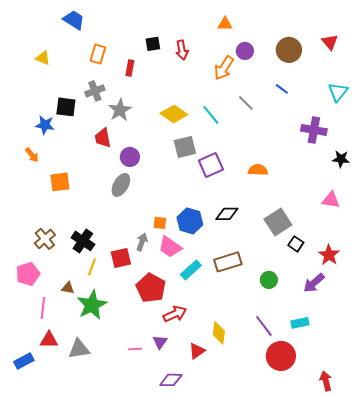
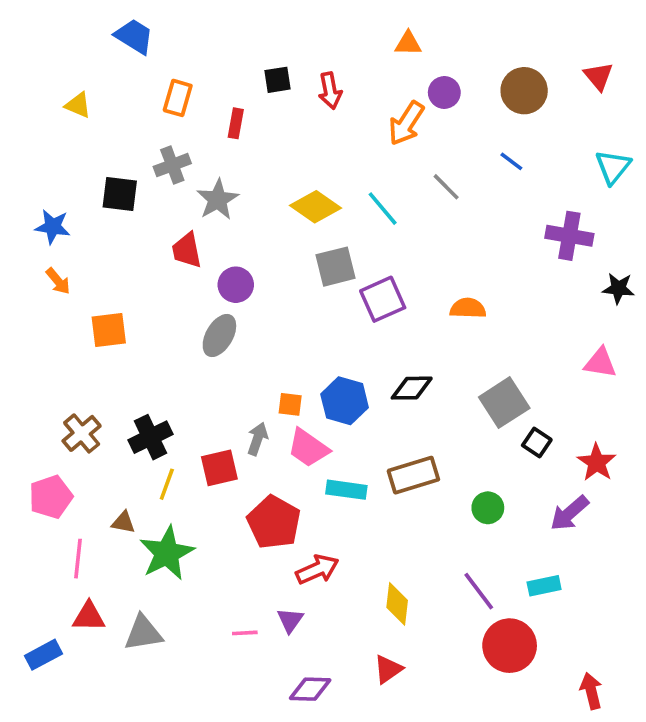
blue star: (45, 125) -> (53, 227), moved
black cross: (83, 241) -> (151, 437), turned 30
cyan rectangle: (191, 270) -> (346, 490), turned 50
red triangle: (197, 351) -> (388, 669), moved

